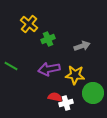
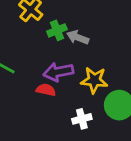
gray arrow: (82, 46) -> (78, 37), moved, turned -140
red semicircle: (55, 97) -> (46, 90), moved

